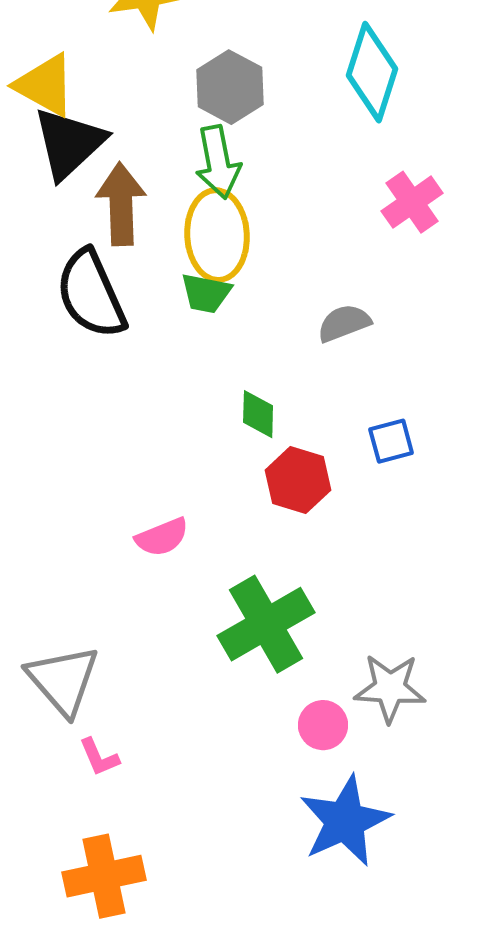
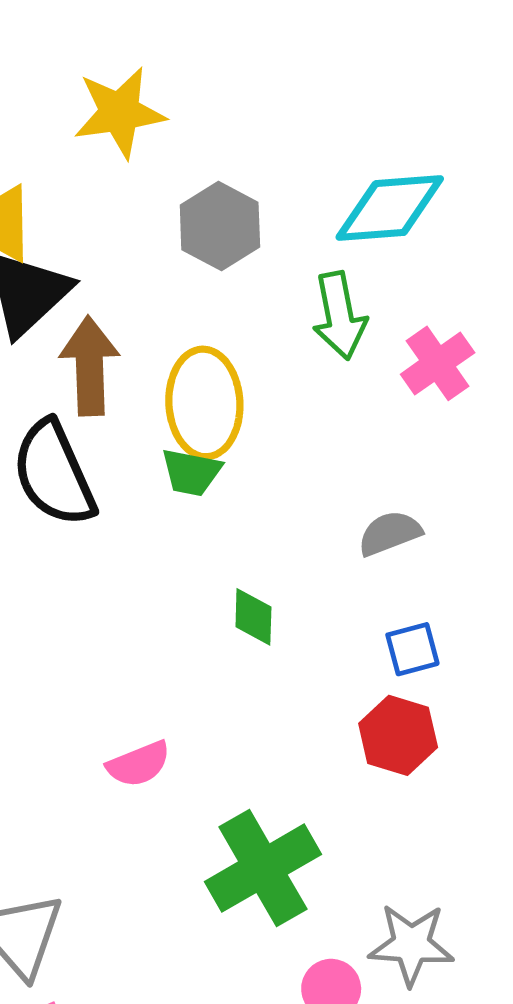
cyan diamond: (372, 72) -> (390, 208), turned 68
green arrow: (218, 162) -> (340, 316), moved
gray semicircle: (344, 323) -> (390, 533), moved
red hexagon: (298, 480) -> (398, 735), moved

